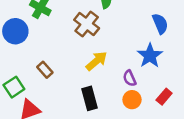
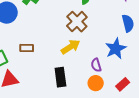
brown cross: (87, 24) -> (77, 22), moved
brown rectangle: (45, 70) -> (27, 48), turned -56

